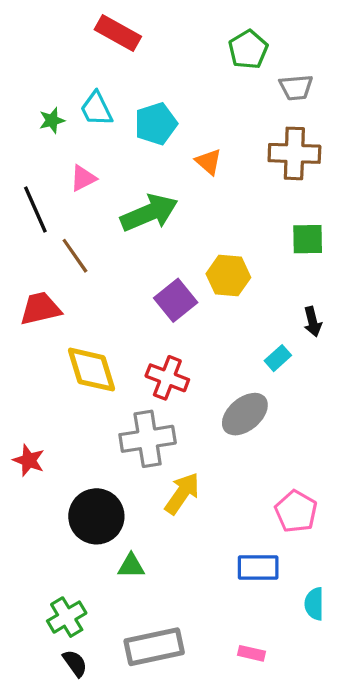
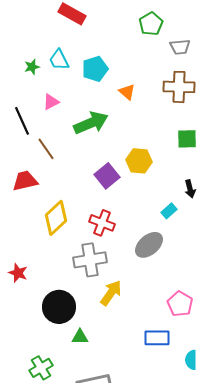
yellow diamond: (91, 370) -> (56, 218), turned 64

